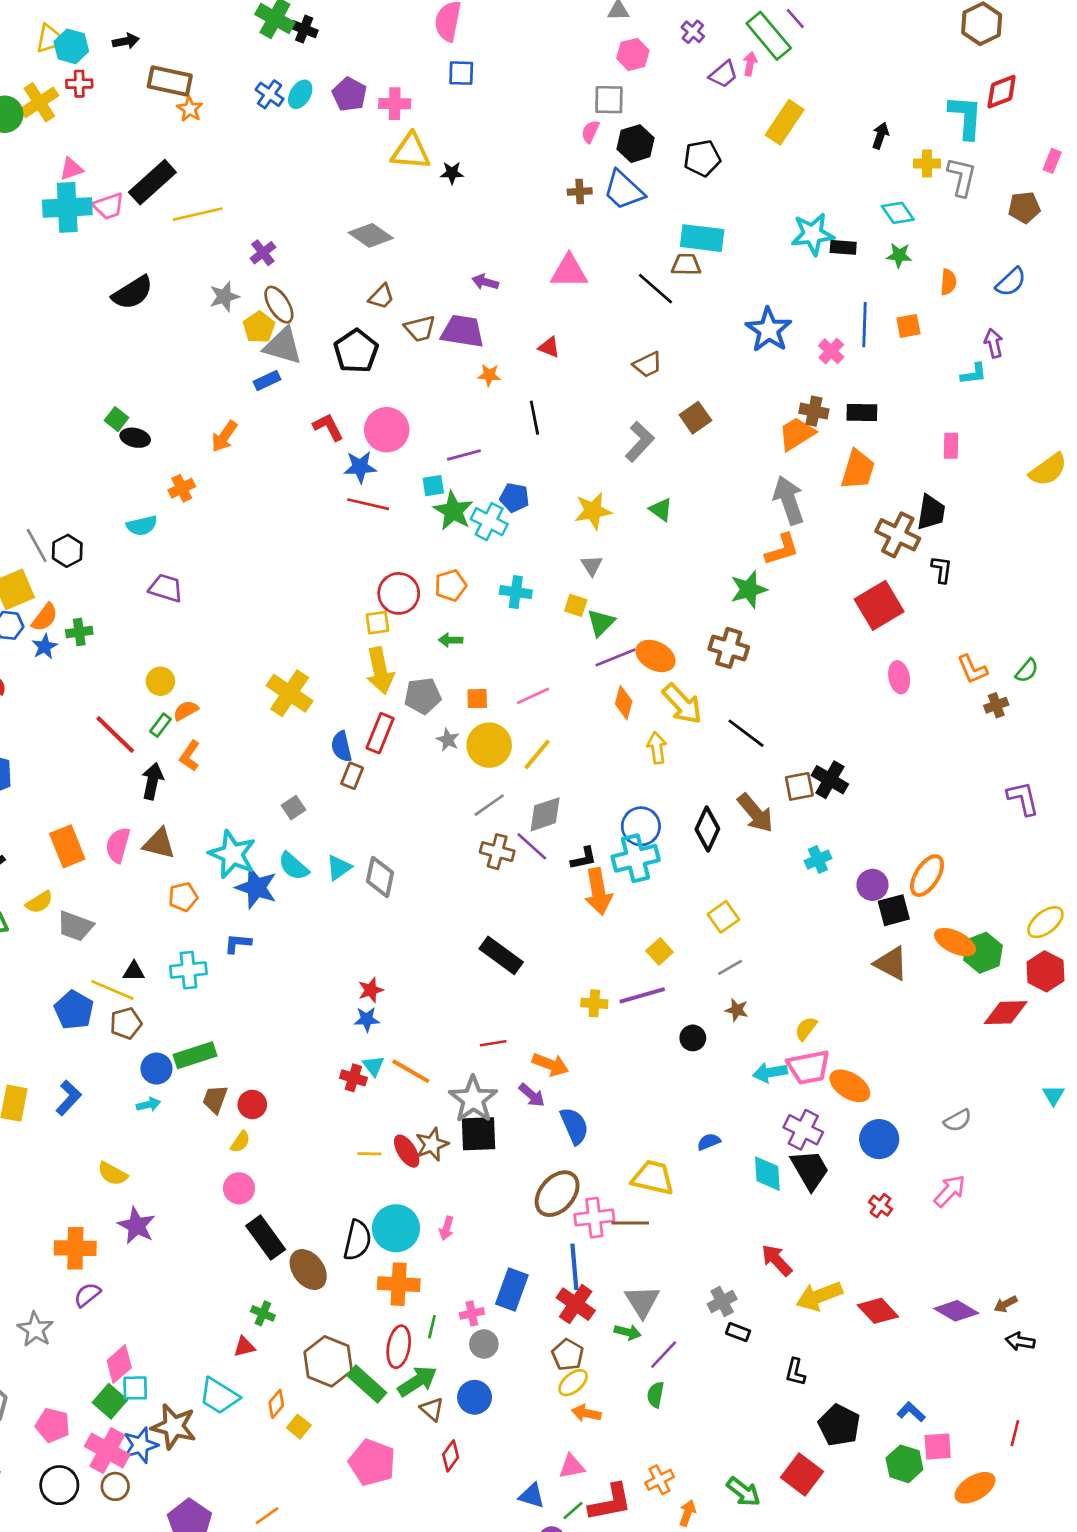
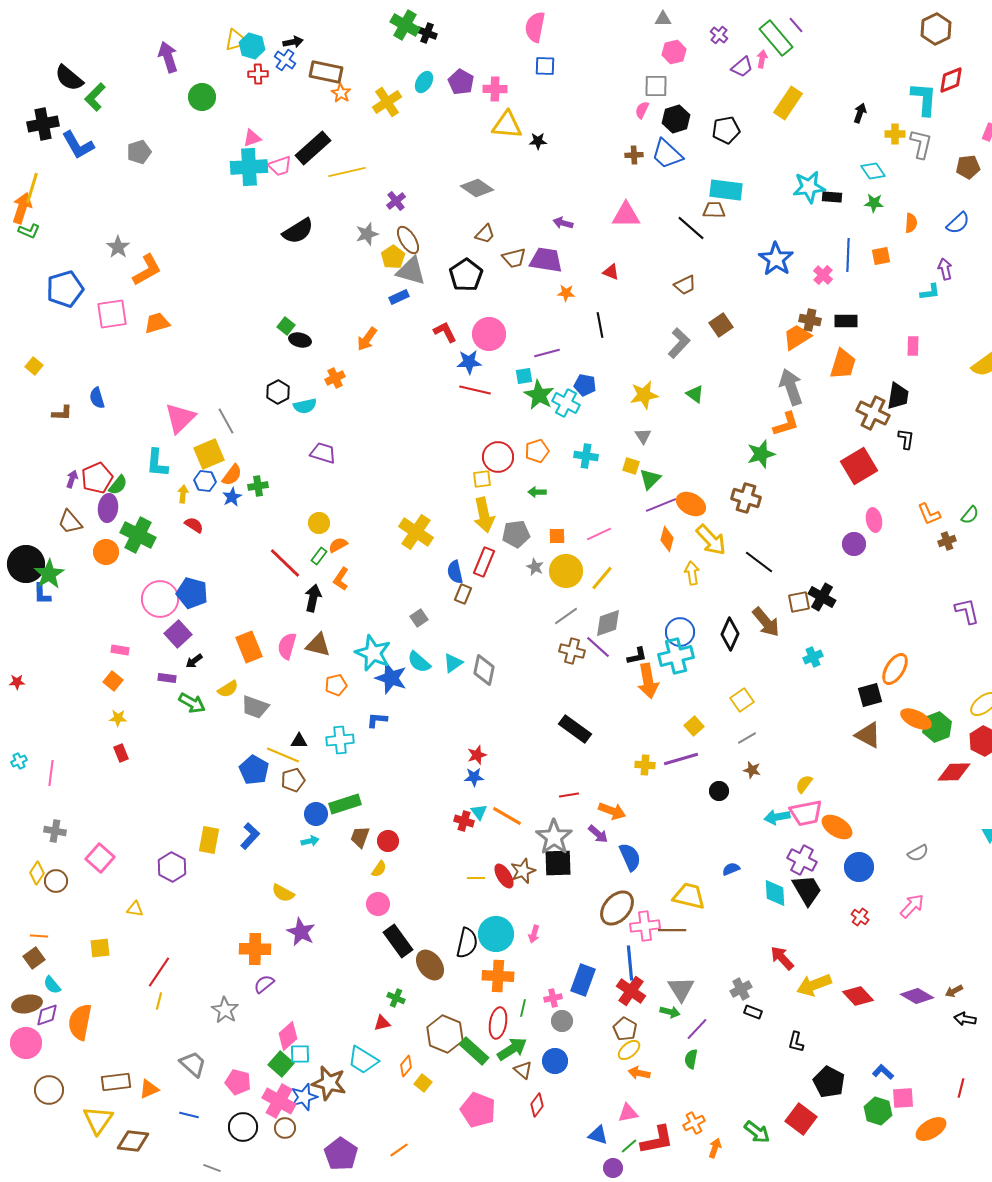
blue cross: (270, 94) -> (285, 60), moved
yellow cross: (39, 102) -> (387, 102), moved
black hexagon: (67, 551) -> (278, 392), moved
purple circle: (872, 885) -> (854, 544), moved

